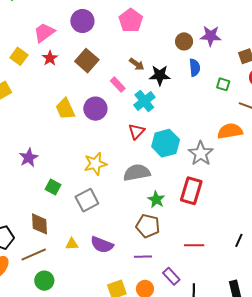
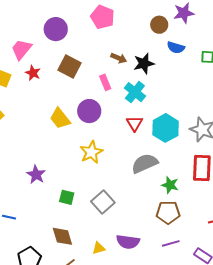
blue semicircle: (195, 68) -> (176, 48), turned 126
pink rectangle: (118, 85) -> (105, 82), turned 35
yellow star: (95, 164) -> (91, 152), moved

